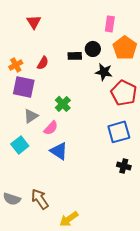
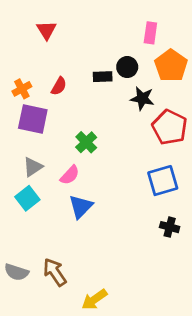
gray triangle: (31, 116) -> (33, 167), moved
blue triangle: (59, 151) -> (81, 207), turned 42

